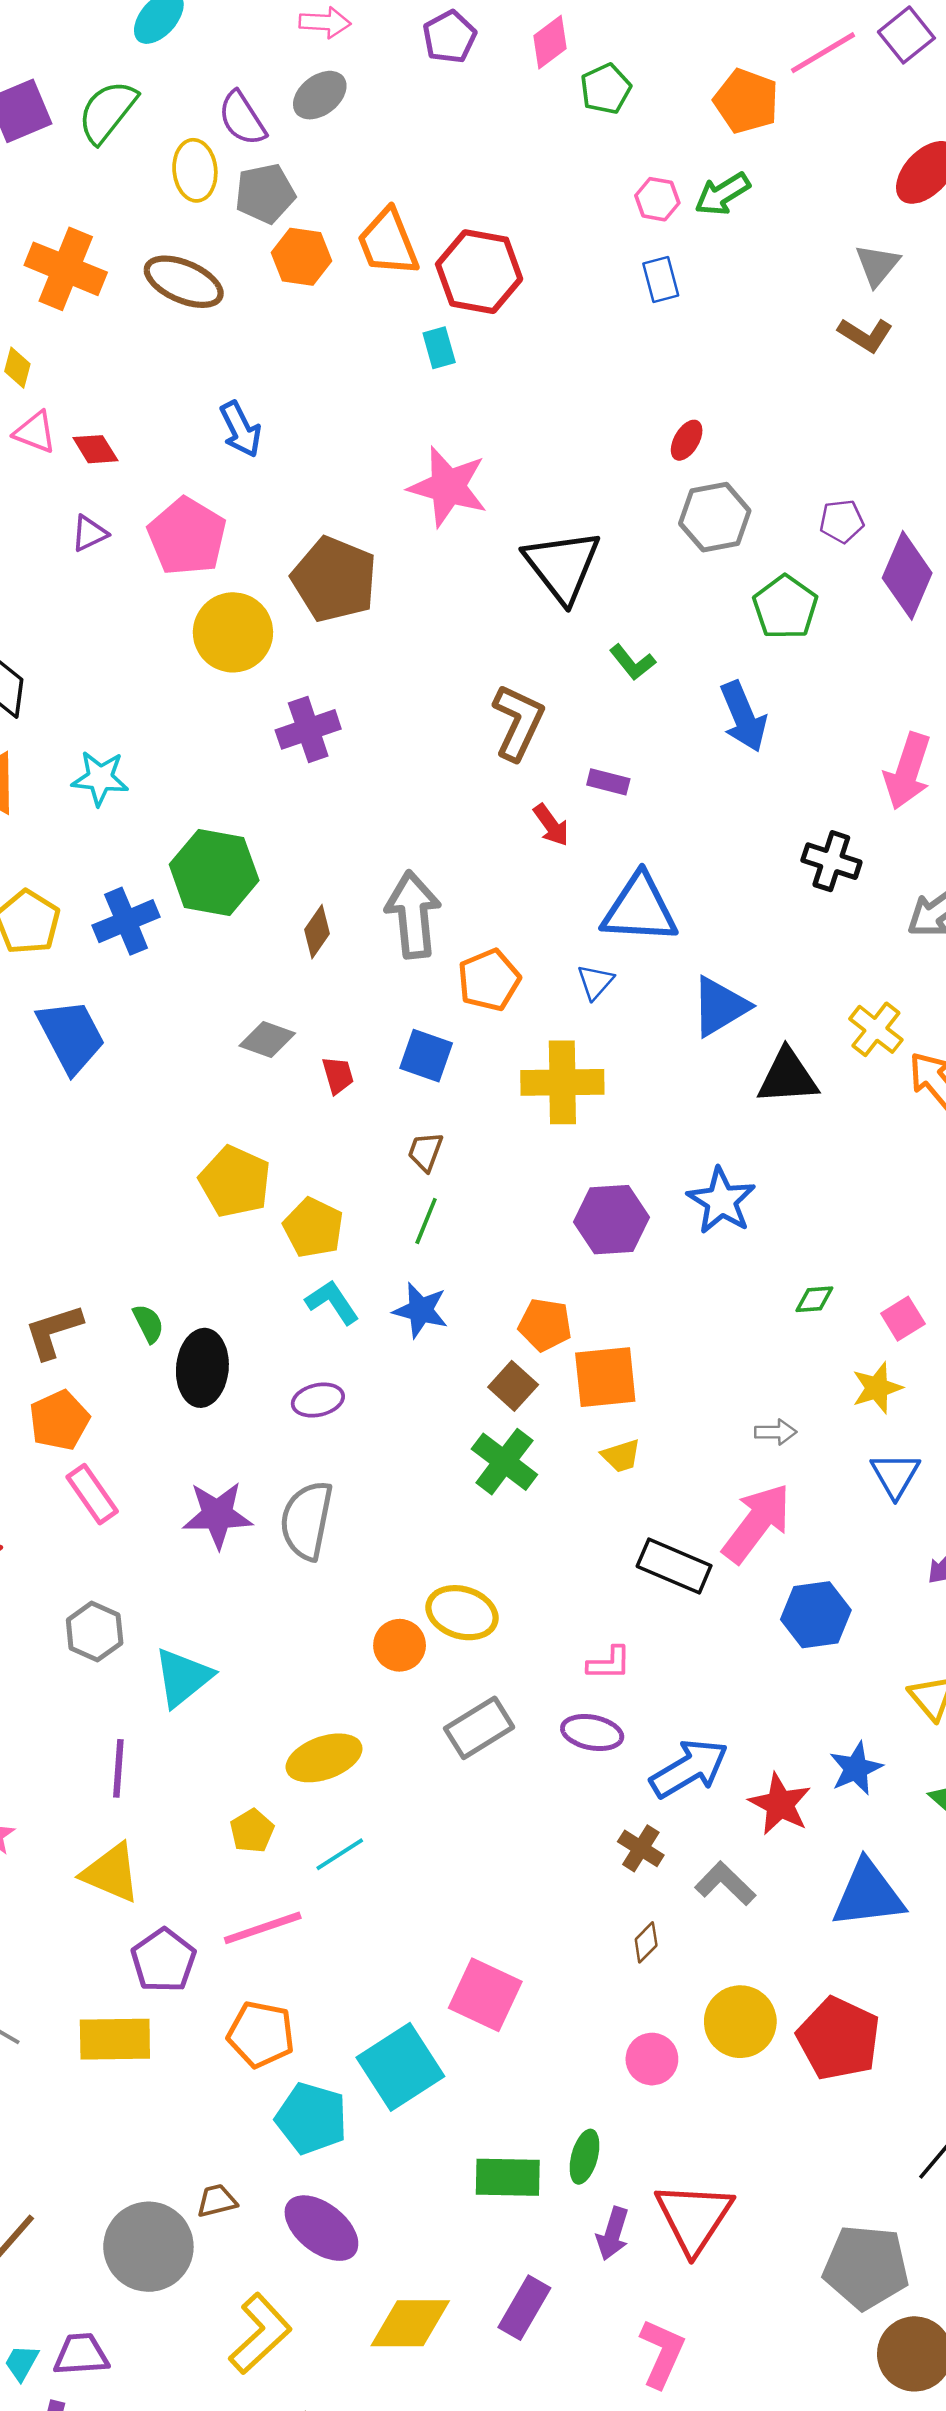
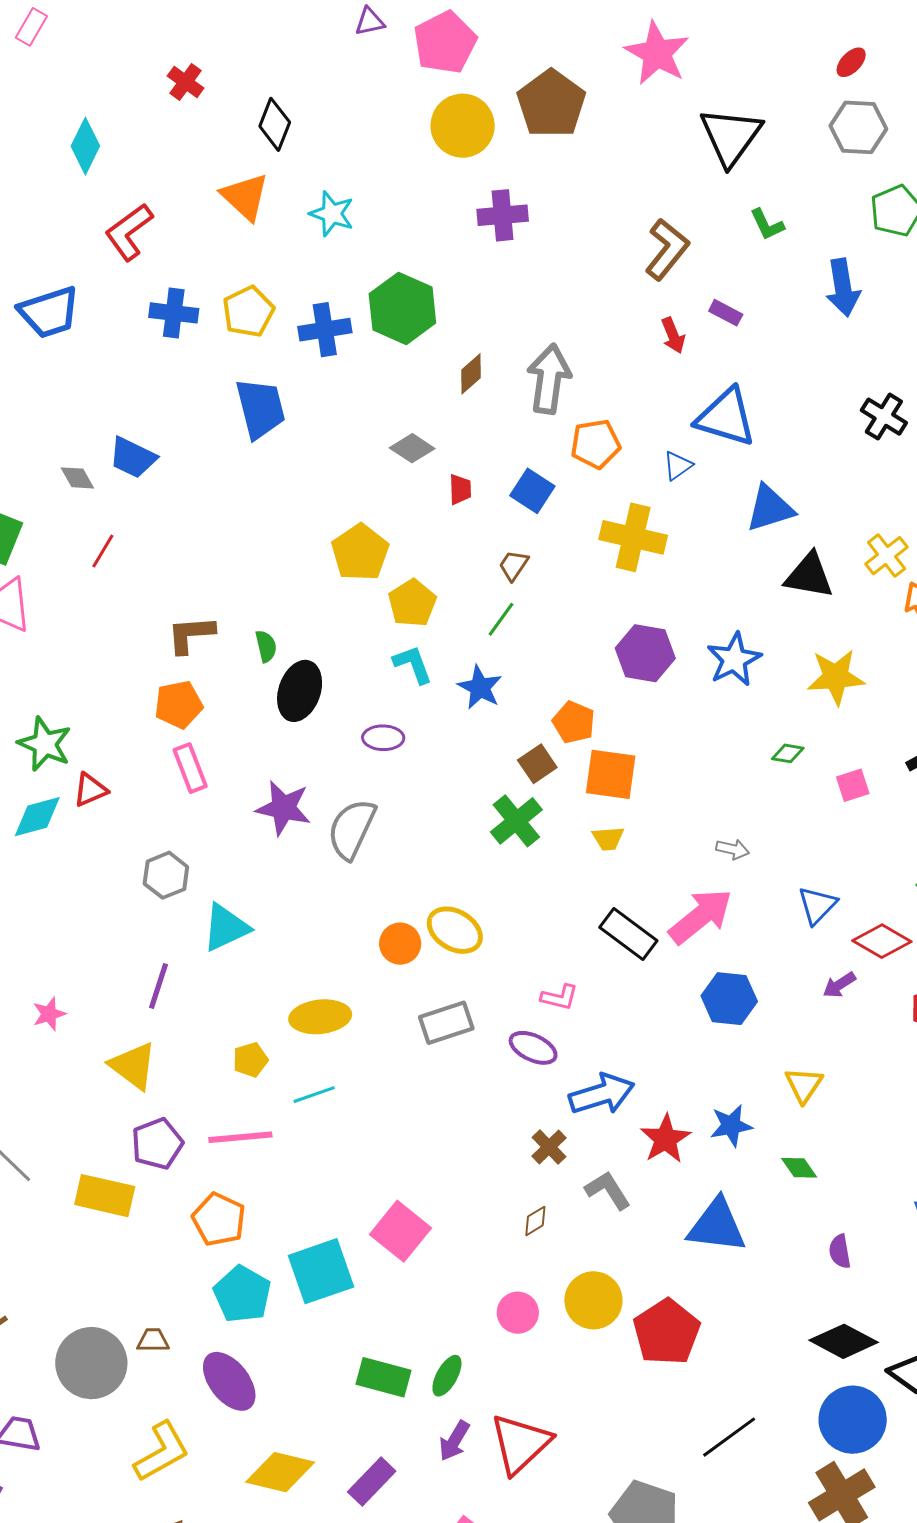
yellow star: (877, 1388) -> (836, 677), moved, size x1.4

